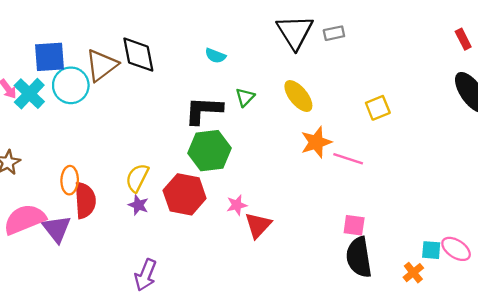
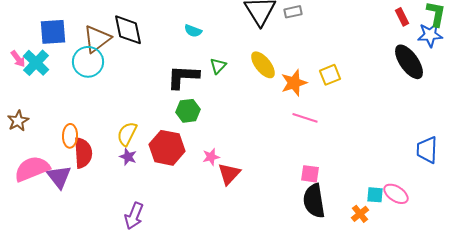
cyan circle: (71, 85) -> (88, 62), moved
orange star: (316, 142) -> (294, 83), moved
green hexagon: (209, 151) -> (188, 111), size x0.7

